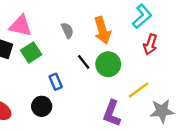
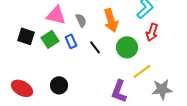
pink triangle: (21, 26) -> (56, 15), moved
green circle: (108, 64) -> (127, 47), moved
blue rectangle: (56, 82) -> (71, 41), moved

